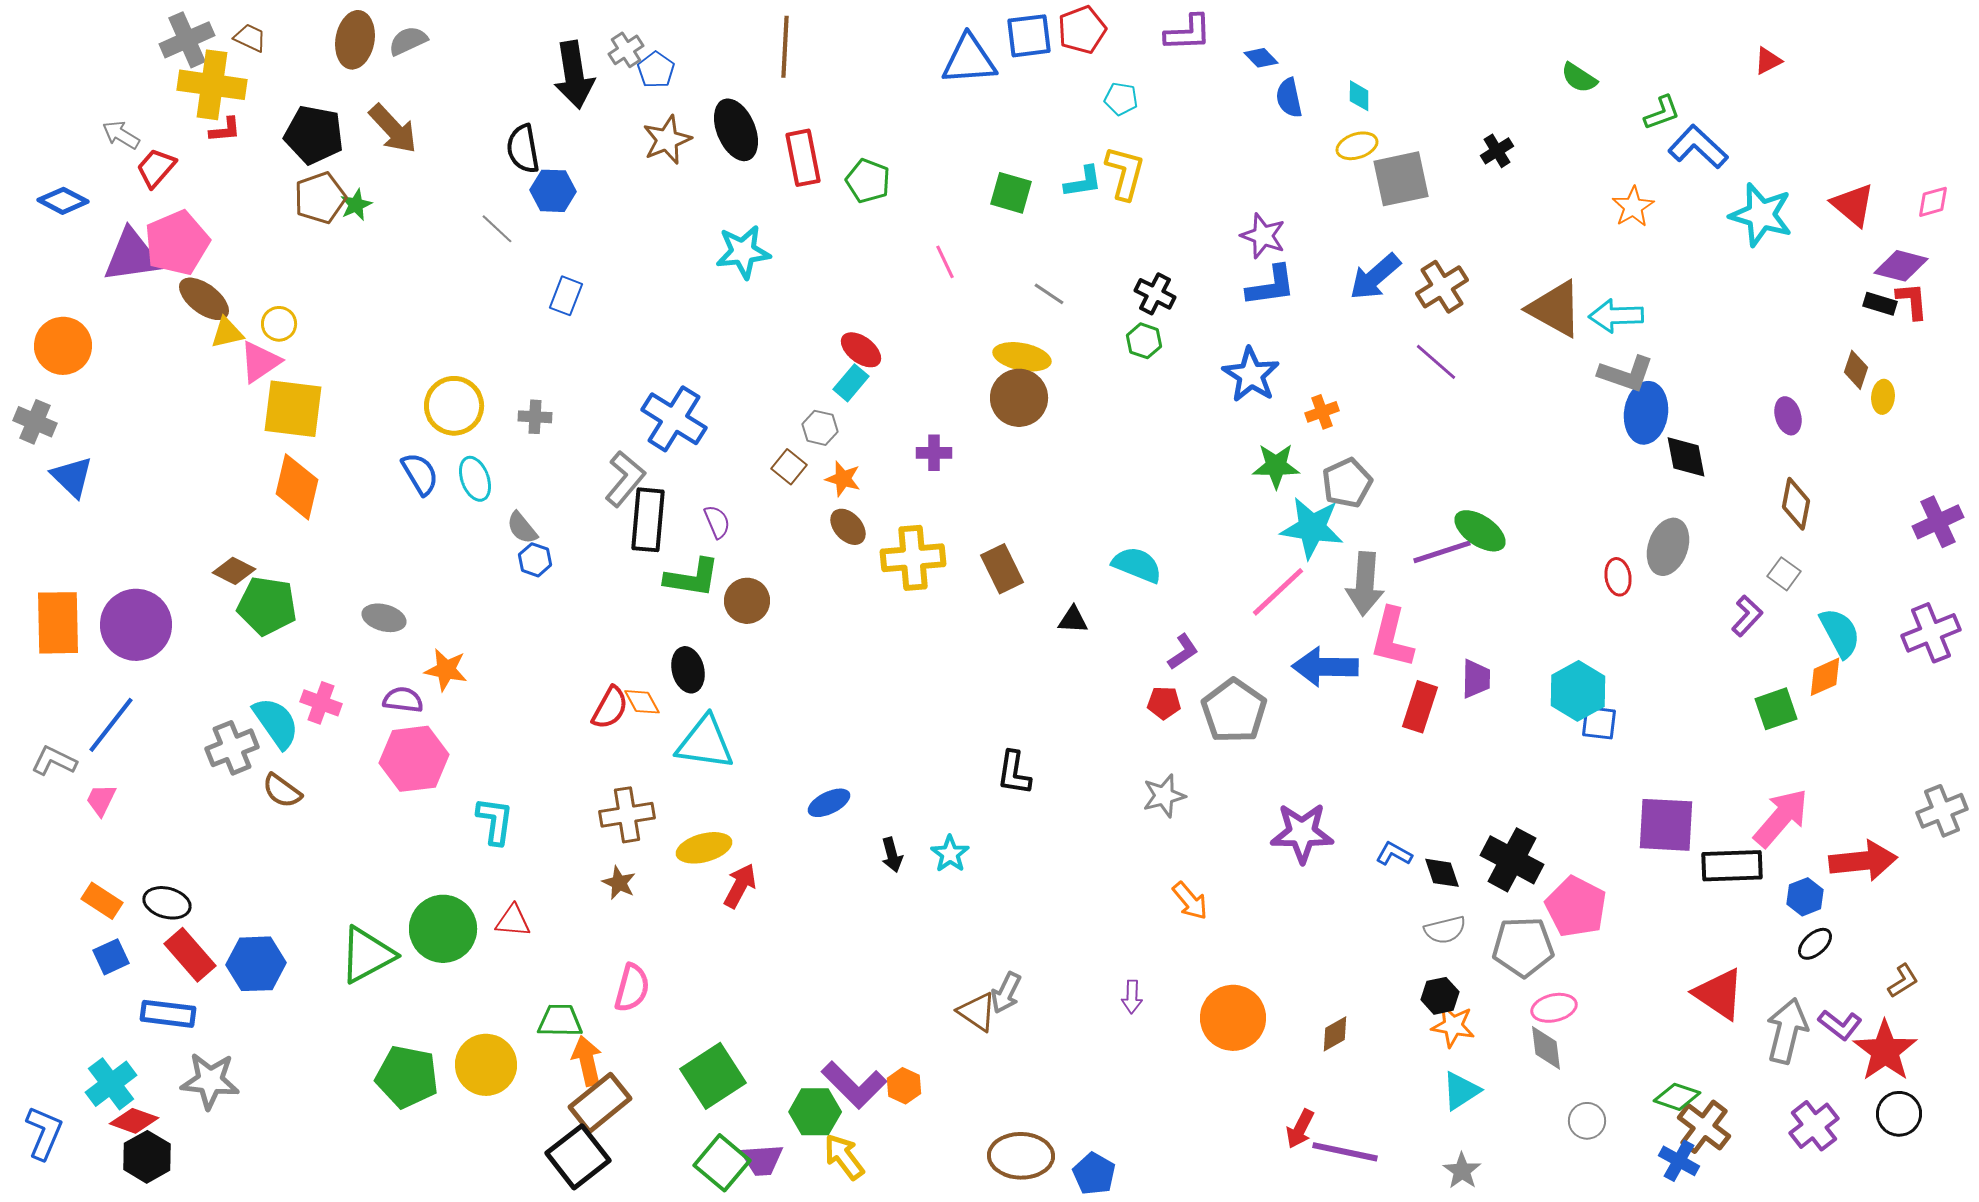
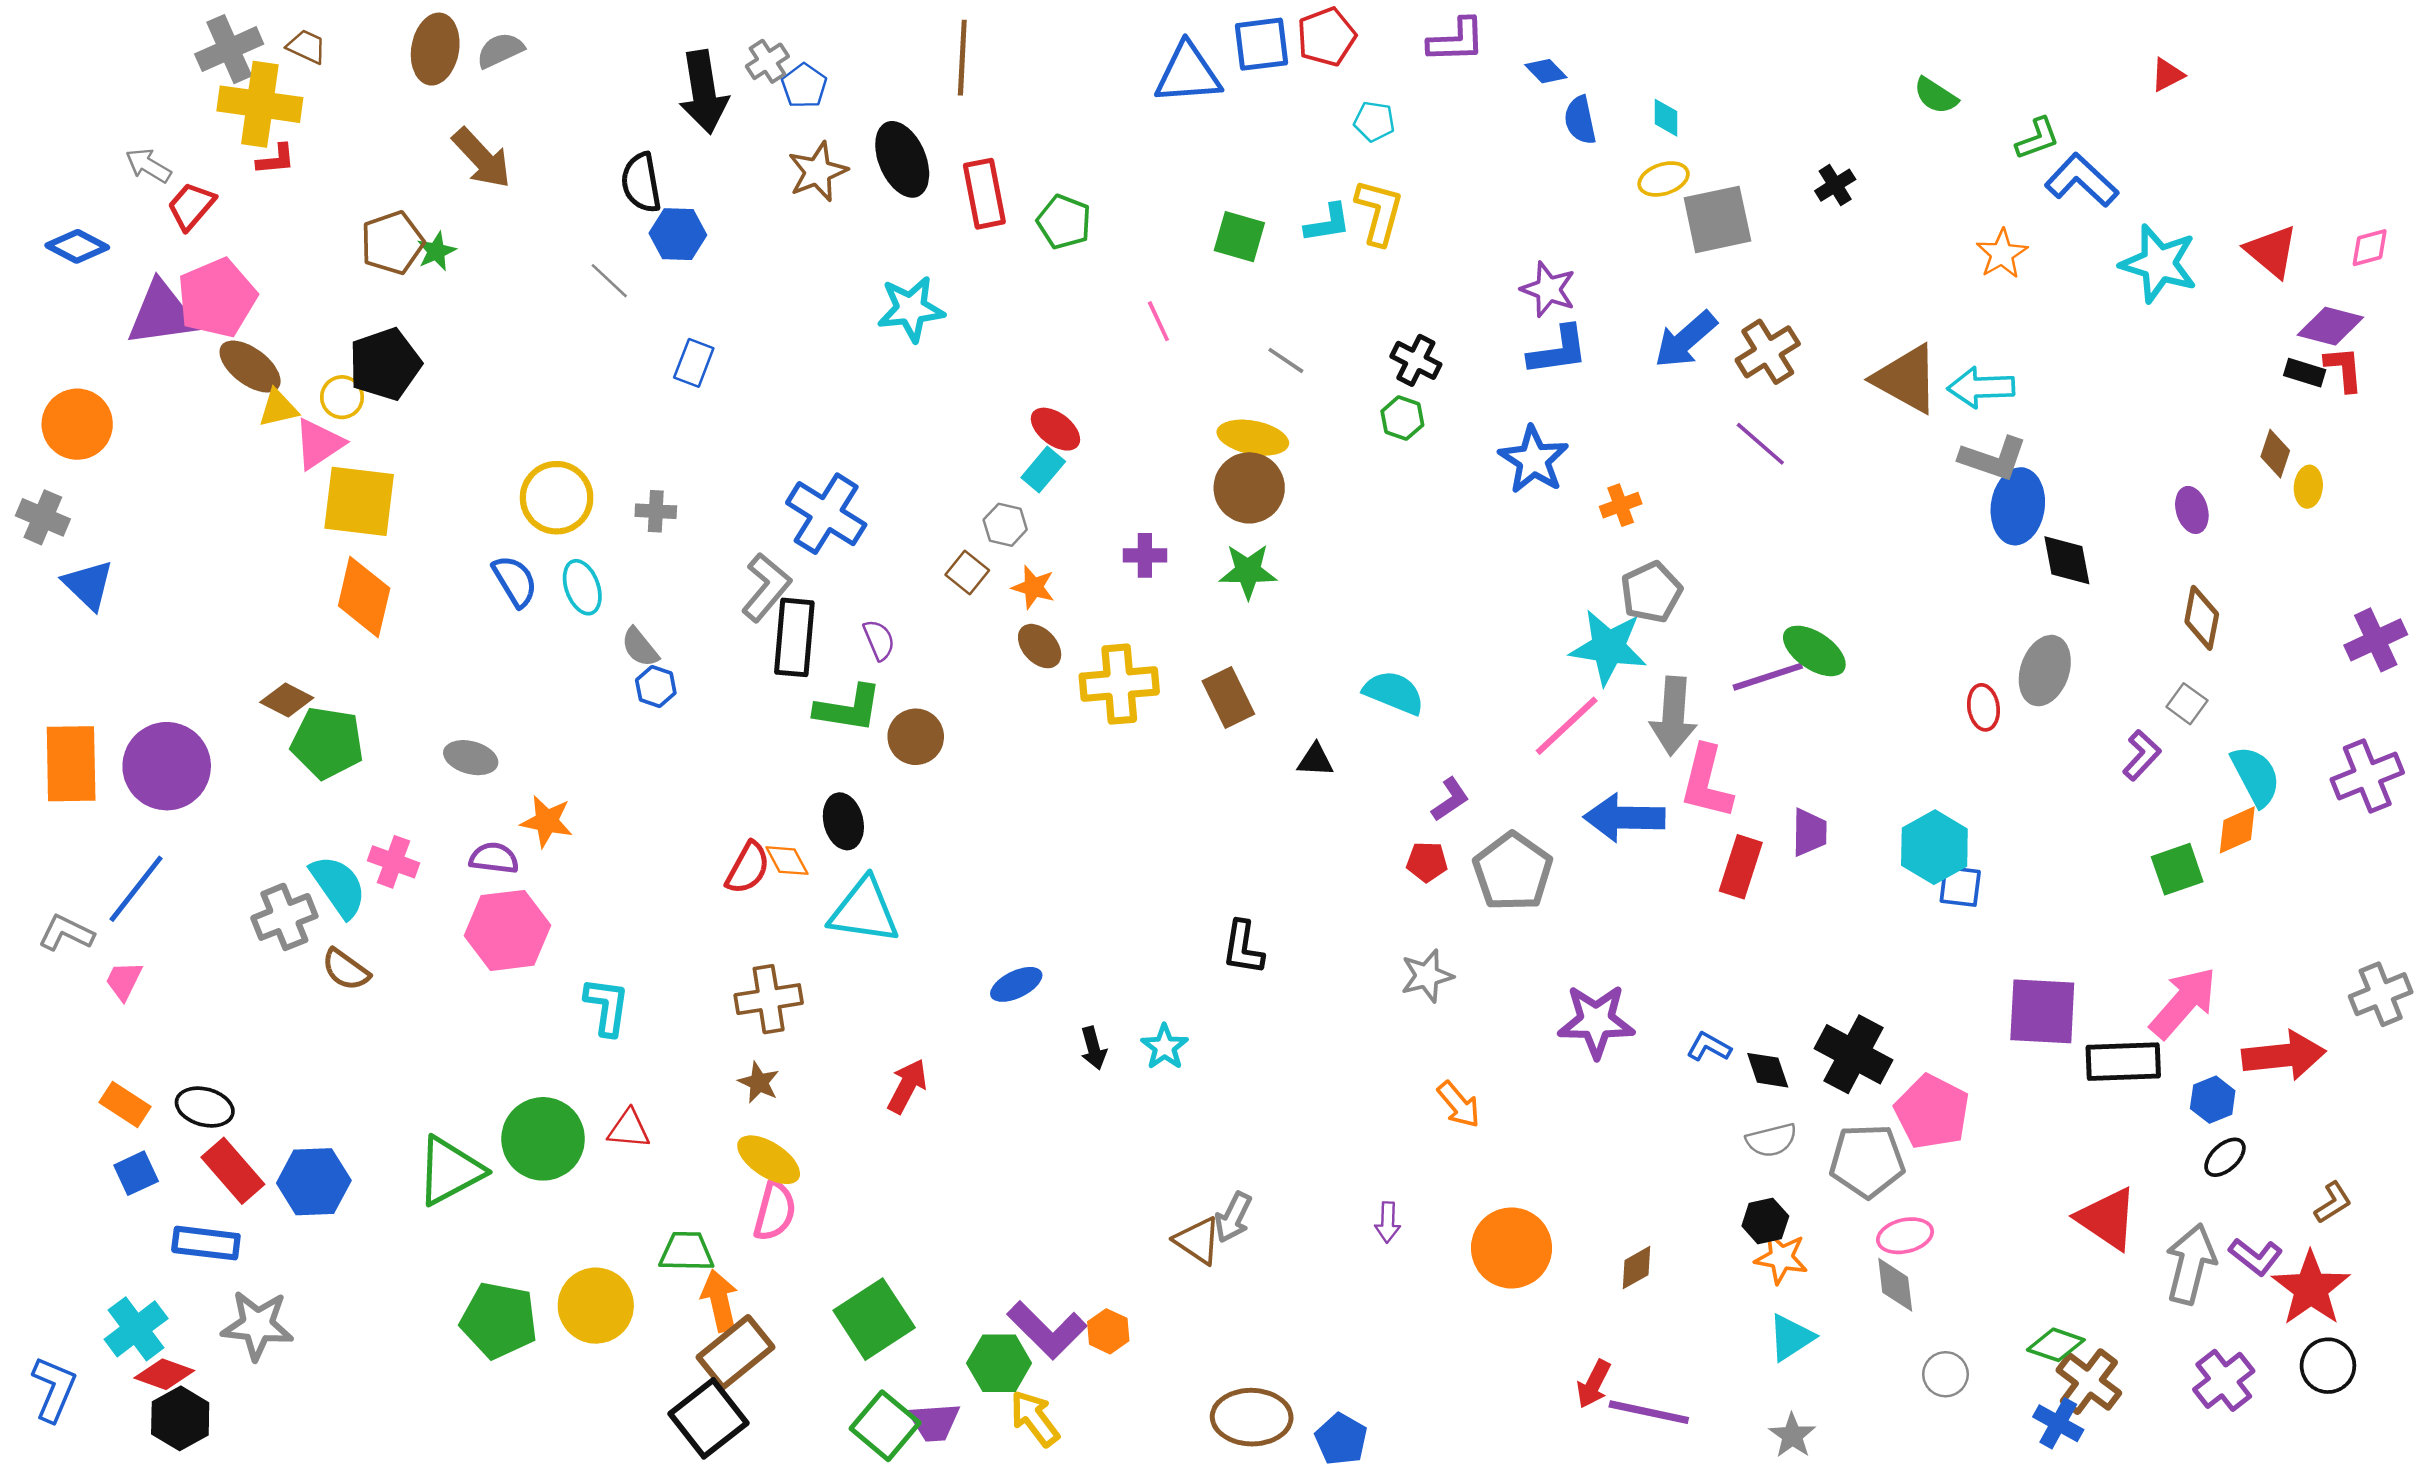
black pentagon: (314, 135) -> (385, 364), moved, turned -30
green star: (1276, 466) -> (1248, 571), moved
yellow ellipse: (704, 848) -> (769, 1160), moved, turned 48

